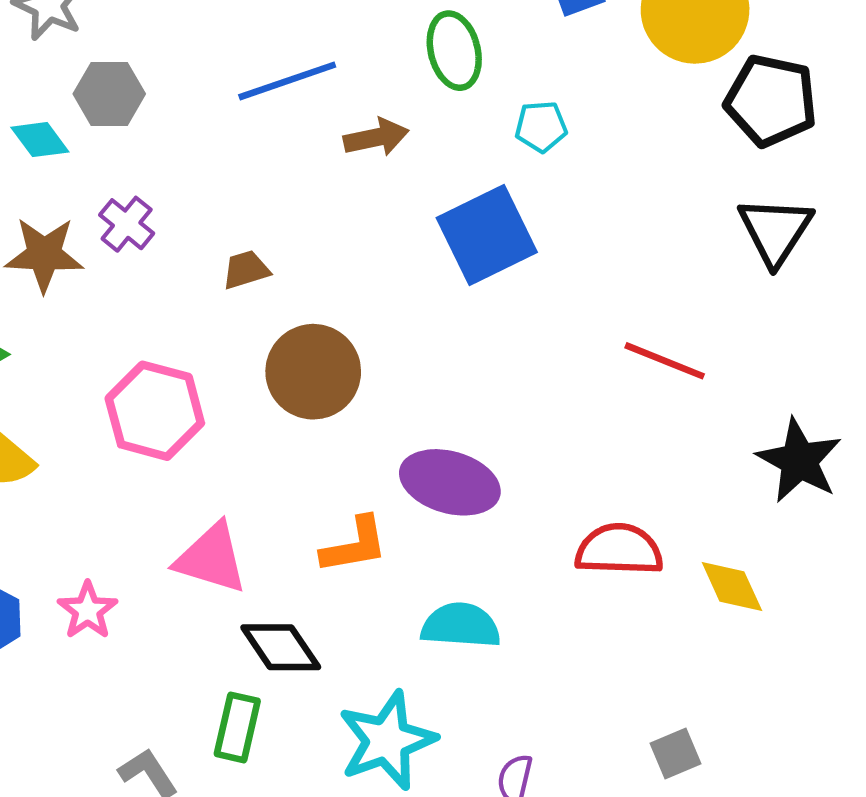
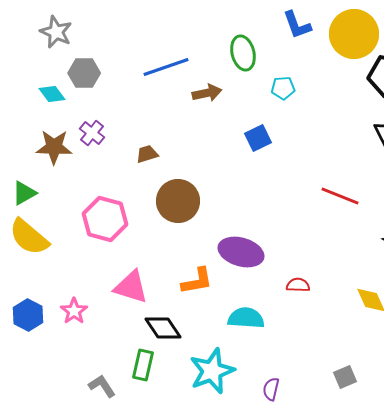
blue square: (487, 235) -> (258, 138), size x0.6
red semicircle: (619, 550) -> (298, 285), moved, size x0.6

